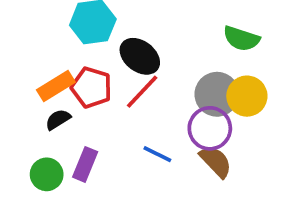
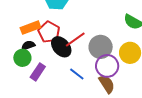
black ellipse: (140, 56) -> (61, 47), moved
gray circle: (217, 94) -> (101, 47), moved
green circle: (47, 174) -> (22, 58), moved

